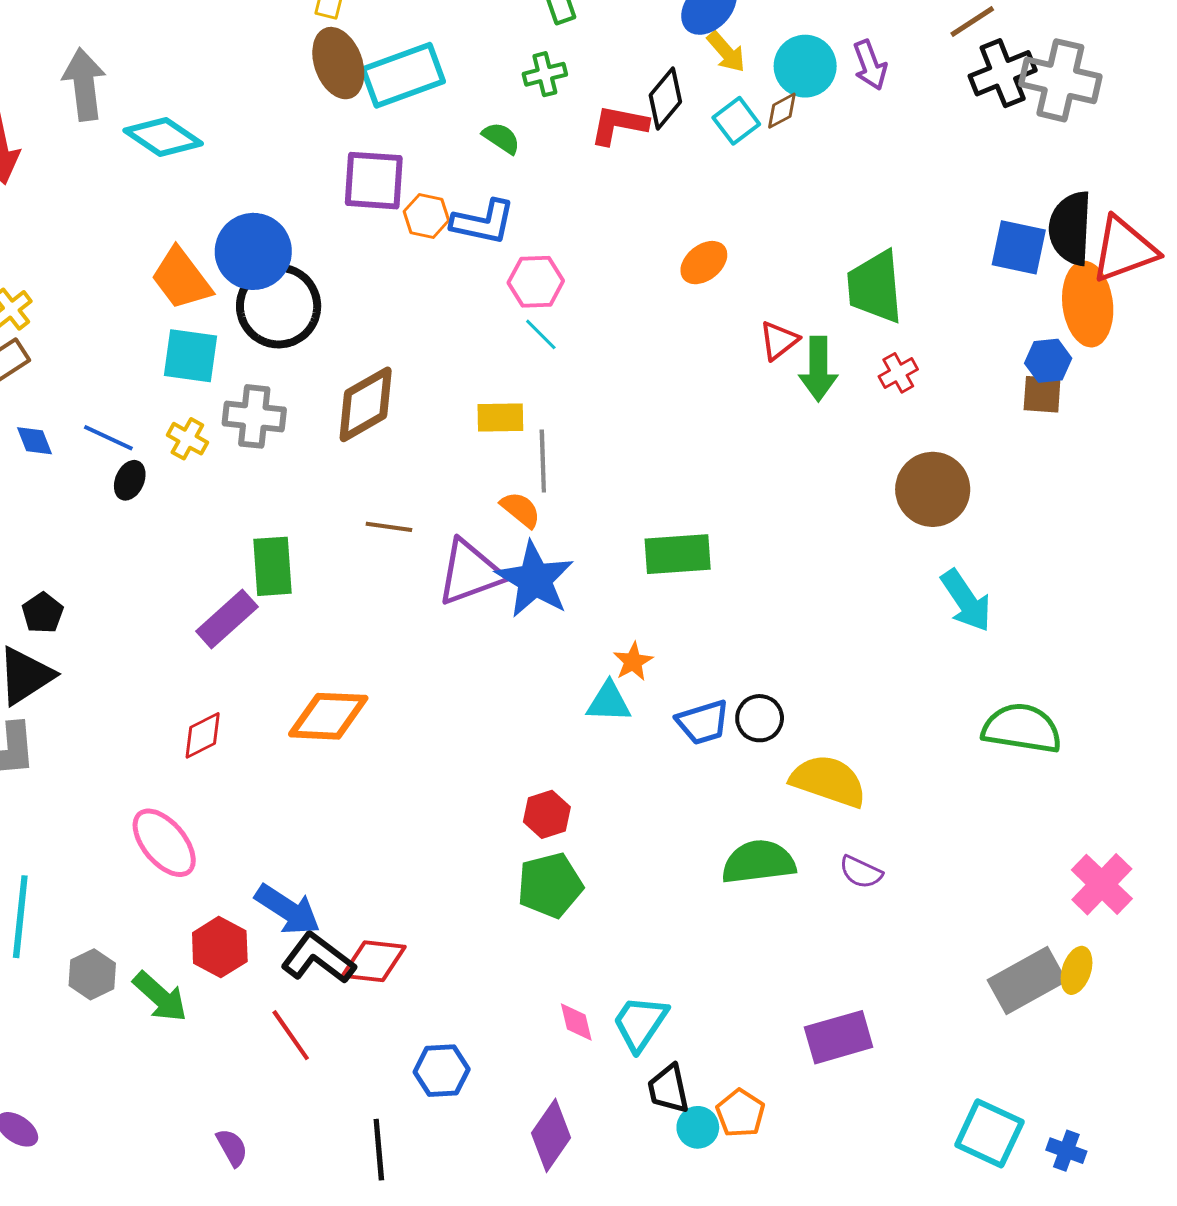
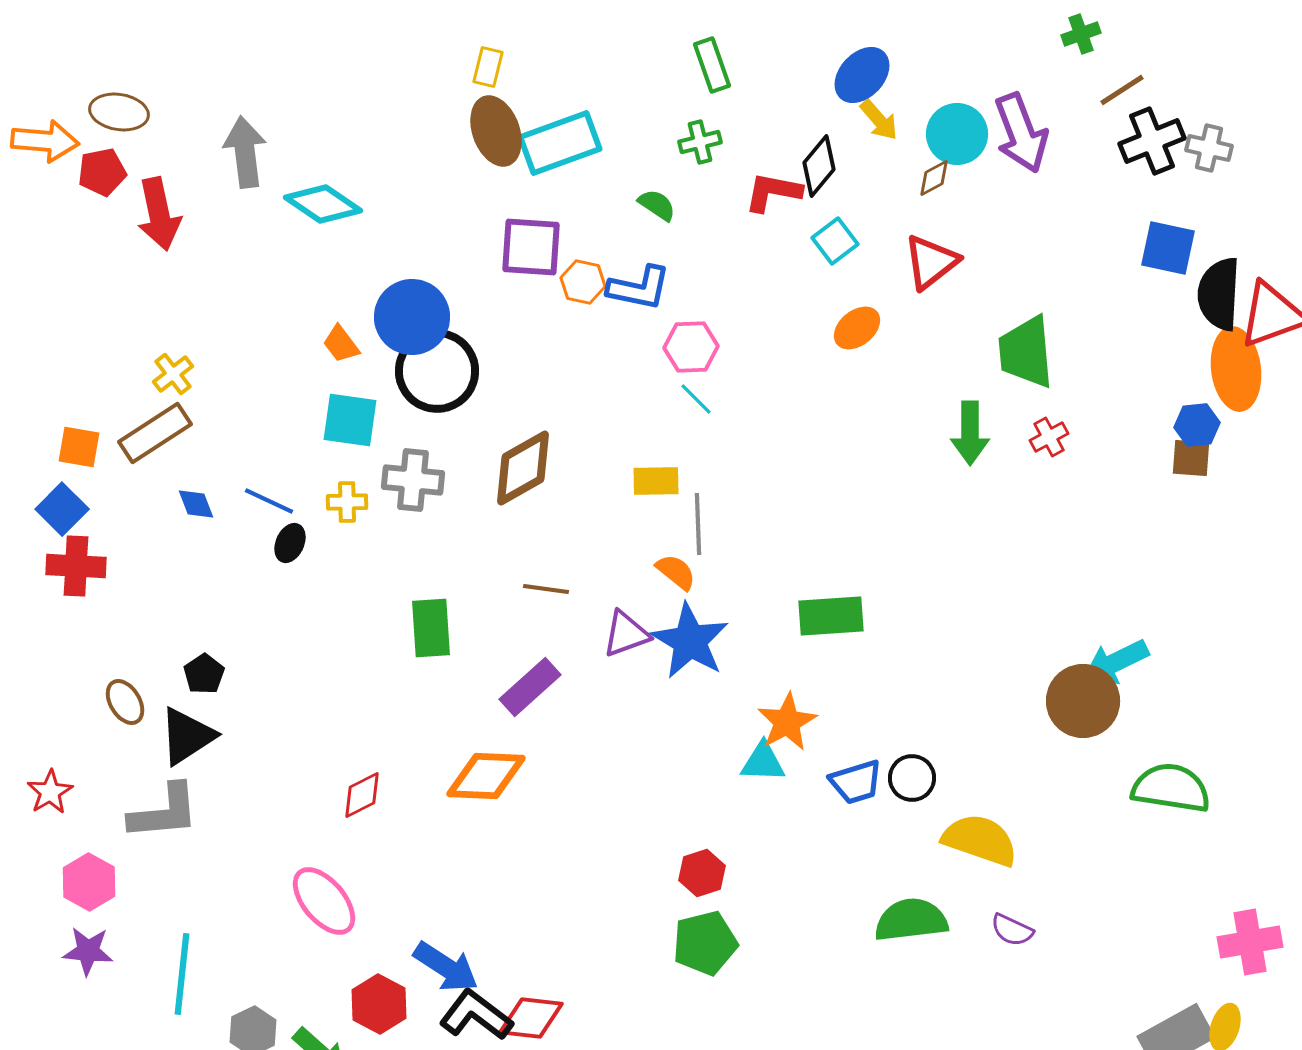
purple arrow: (870, 65) -> (1021, 133), size x1.6
gray cross: (1060, 80) -> (1209, 148), size x0.6
cyan square: (736, 121) -> (835, 241), moved
blue square: (1019, 247) -> (1168, 248), moved
orange trapezoid: (181, 279) -> (341, 344), size x0.6
red triangle: (779, 341) -> (931, 262), moved, size x1.4
yellow cross: (187, 439) -> (347, 502), turned -30
brown circle: (933, 489) -> (1083, 701), moved
purple triangle: (470, 572) -> (626, 634), size x0.7
cyan arrow: (966, 601) -> (1116, 662), turned 98
purple rectangle: (227, 619) -> (530, 687), moved
orange star: (633, 662) -> (787, 722), size x1.5
pink cross: (1102, 884) -> (1250, 942), turned 36

